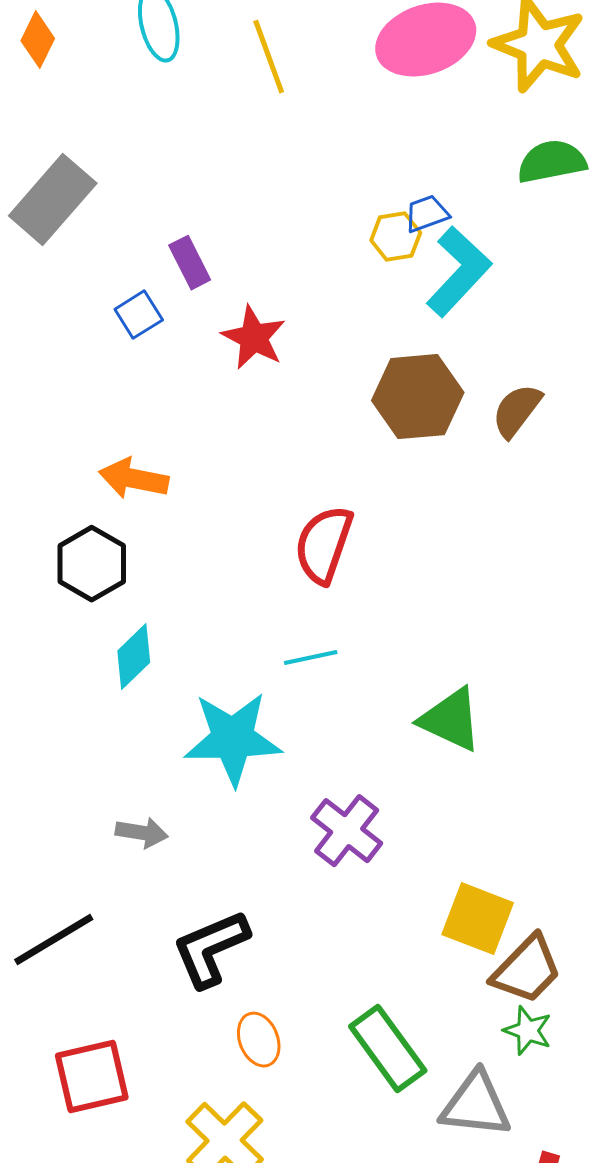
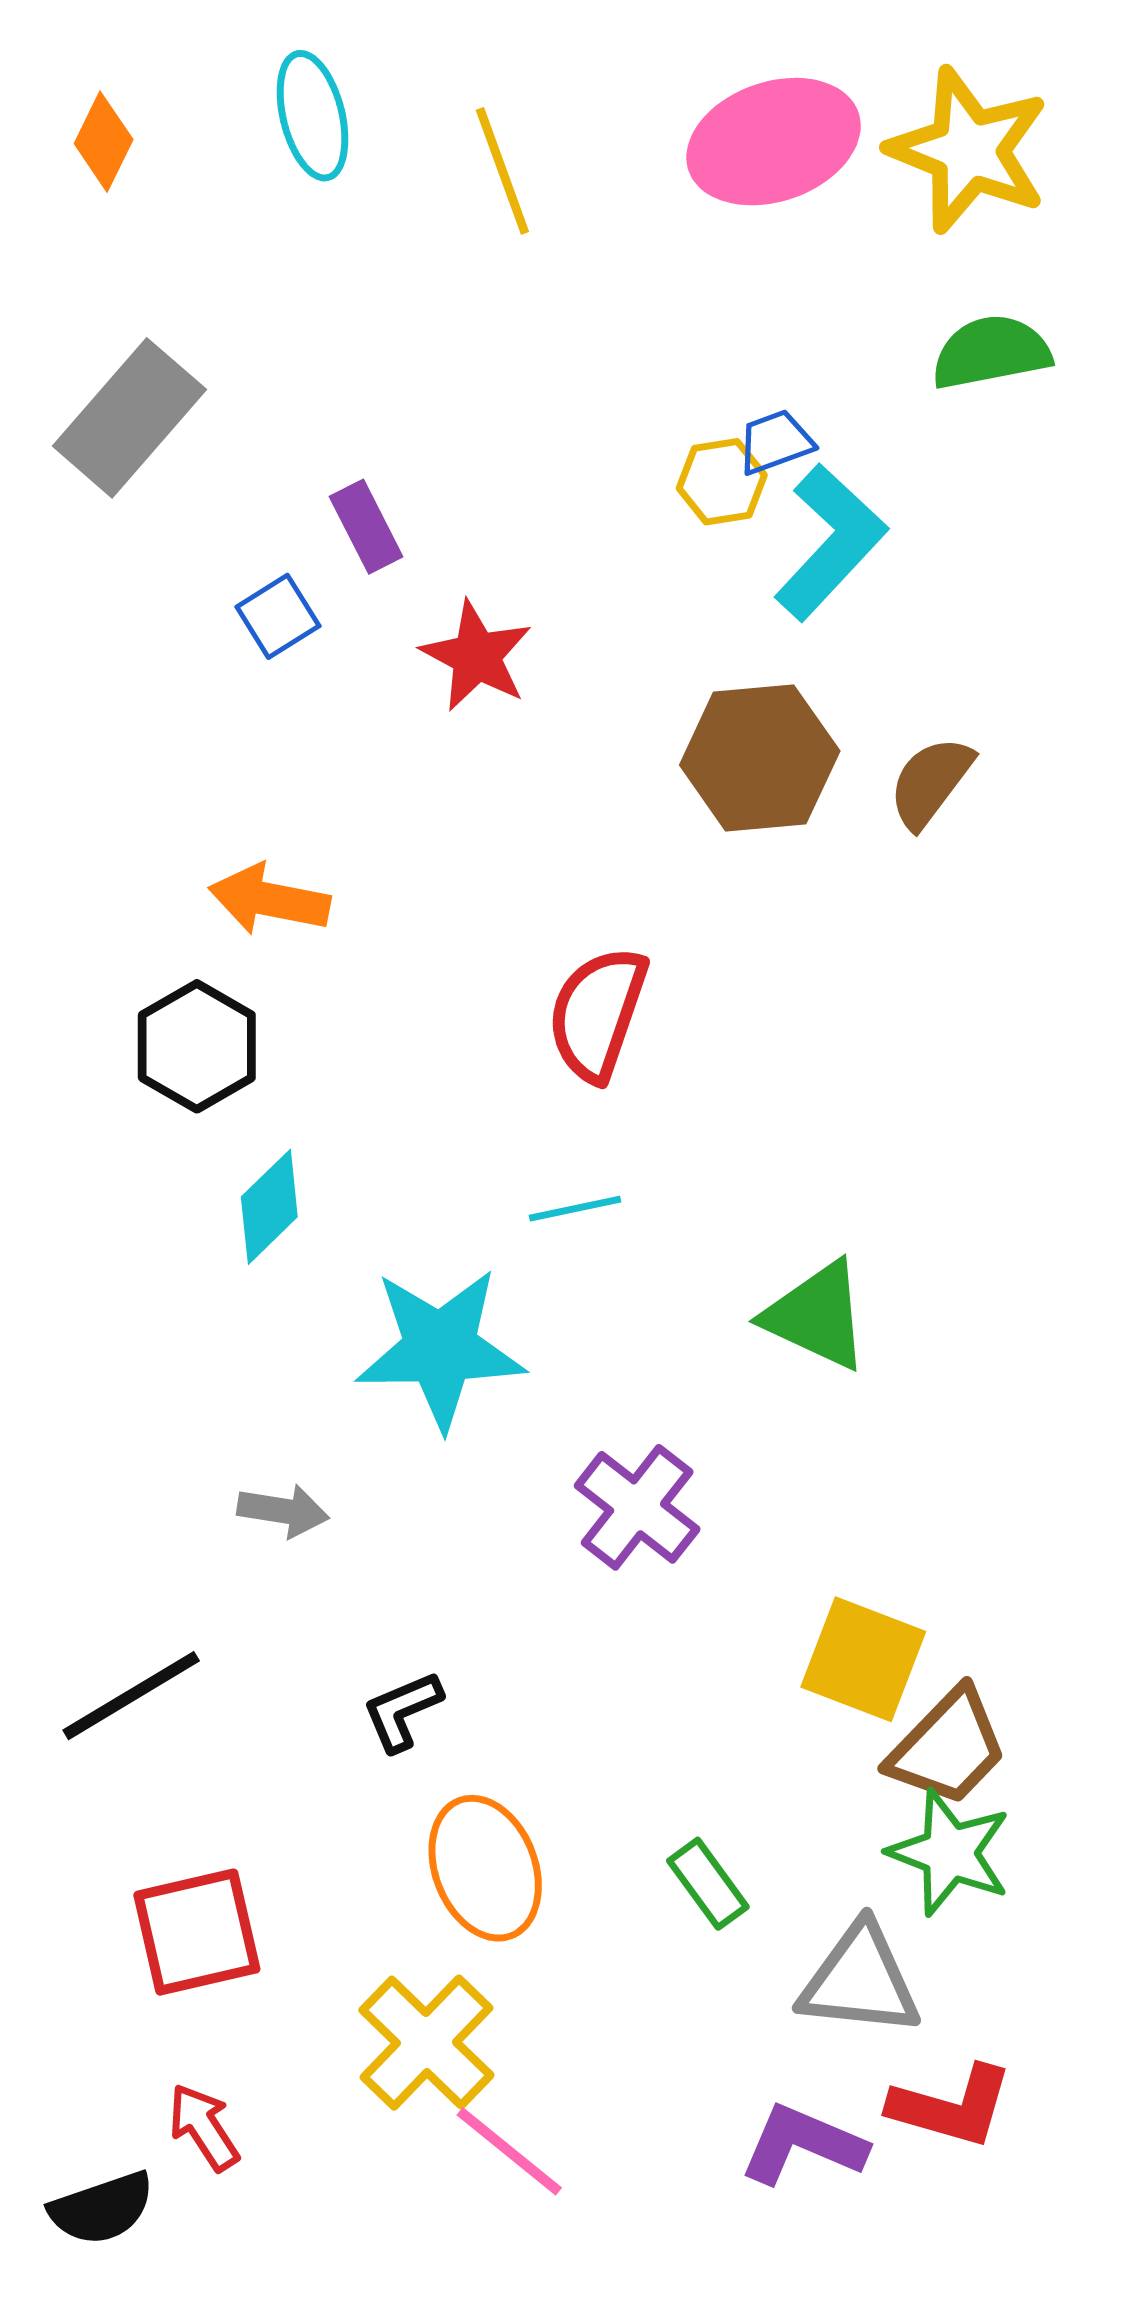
black L-shape: (211, 949) -> (402, 1711), size x0.6
green star: (528, 1031) -> (950, 1853), size x1.5
orange ellipse: (259, 1040) -> (485, 1868), size x1.5
green rectangle: (388, 1049) -> (708, 1884), size x0.6

